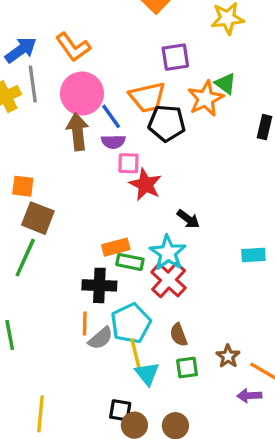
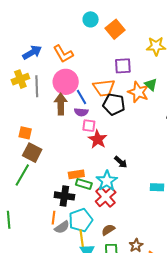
gray line: (33, 84) -> (37, 86), moved
orange star: (206, 99) -> (138, 92), turned -30
brown semicircle: (179, 335) -> (108, 230), turned 72

